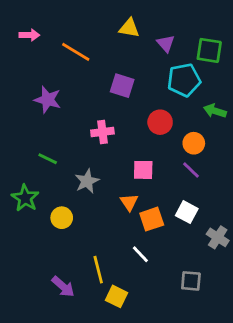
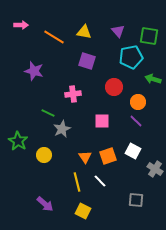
yellow triangle: (129, 28) -> (84, 32), moved
green line: (48, 159) -> (48, 113), moved
orange triangle: (129, 202) -> (85, 157), moved
yellow line: (98, 270) -> (77, 182), moved

